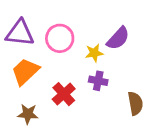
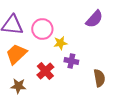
purple semicircle: (118, 38) -> (94, 19), moved
yellow star: (94, 53) -> (60, 43), moved

